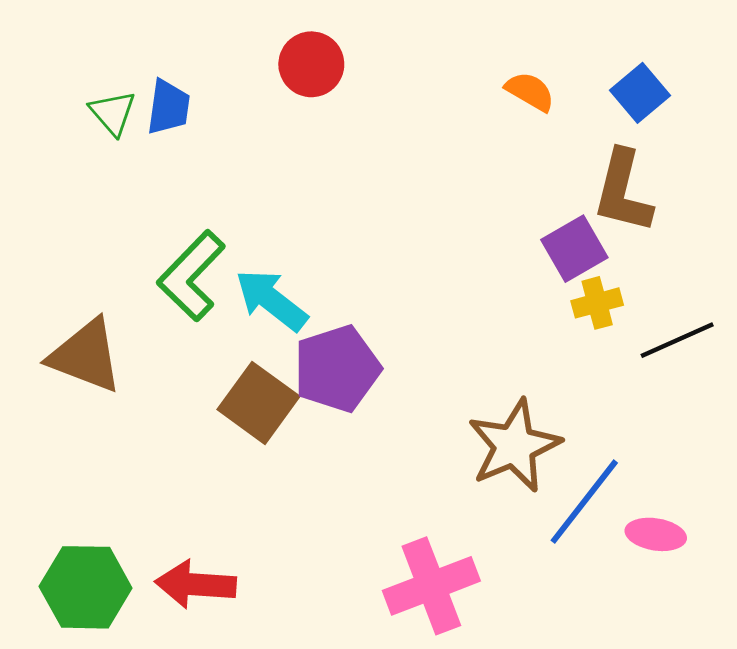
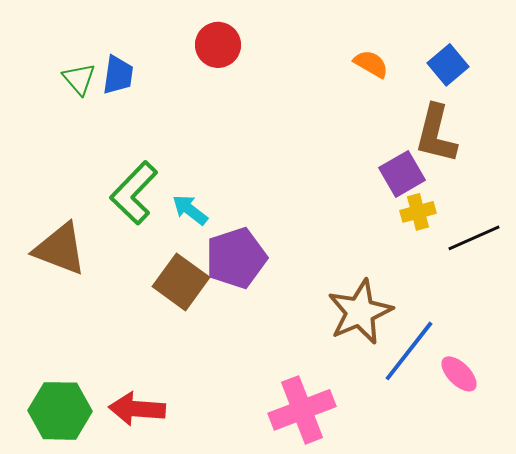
cyan arrow: (271, 300) -> (190, 210), size x0.7
pink ellipse: (656, 534) -> (459, 374), turned 36

